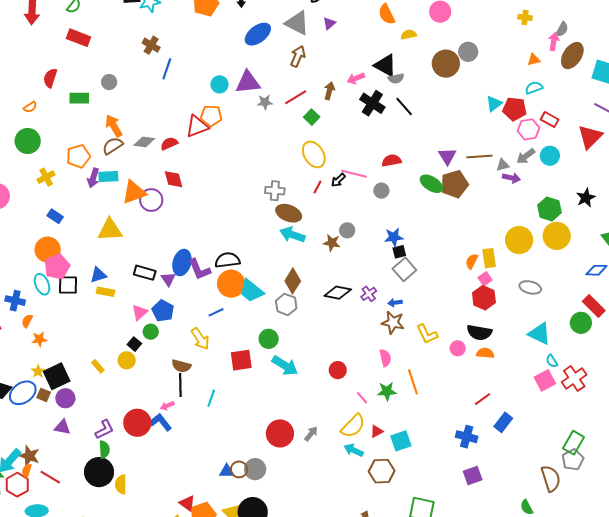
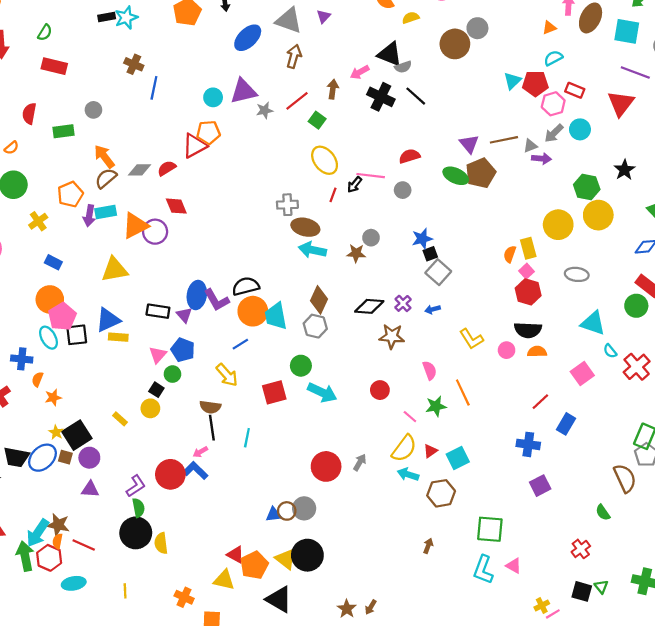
blue triangle: (98, 275) -> (108, 320), size x1.4
cyan trapezoid: (251, 291) -> (276, 316), turned 48
brown star: (393, 322) -> (392, 336), moved
pink square: (545, 380) -> (582, 373), moved

